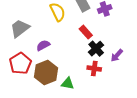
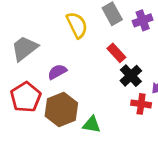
red cross: (94, 69) -> (141, 104), moved

